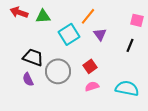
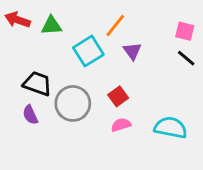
black line: (130, 45) -> (186, 58), moved, turned -72

